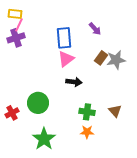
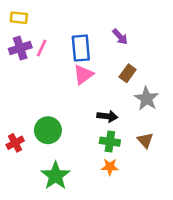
pink line: (19, 25) -> (42, 48), moved
gray star: (116, 60) -> (147, 99), moved, turned -30
black arrow: (74, 82) -> (107, 116), moved

